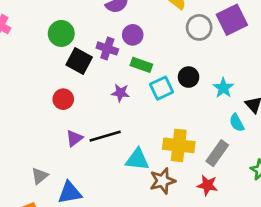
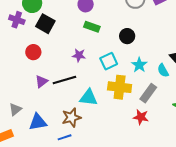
purple cross: (107, 48) -> (17, 20), moved
cyan square: (162, 88) -> (109, 61), moved
cyan star: (223, 88) -> (139, 65), moved
purple star: (120, 93) -> (79, 55), moved
brown star: (163, 181) -> (71, 117), moved

